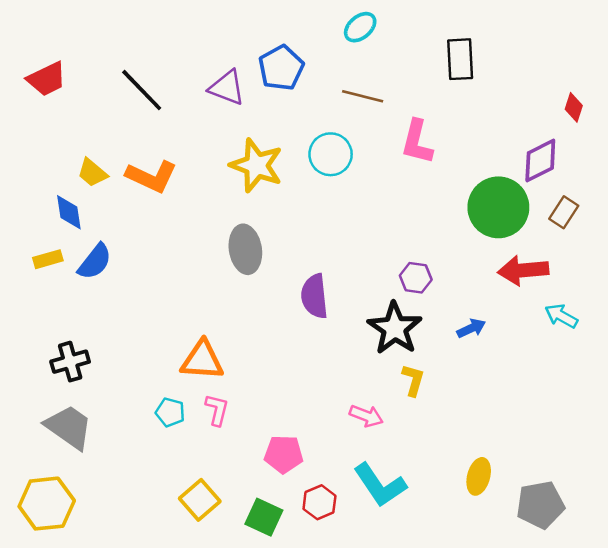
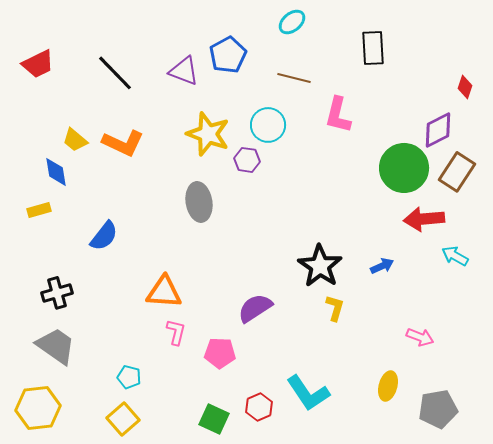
brown rectangle: (564, 212) -> (457, 172), size x1.5
blue semicircle: (95, 262) -> (104, 236), moved
purple hexagon: (416, 278) -> (247, 160), moved
purple semicircle: (314, 296) -> (255, 308), moved, turned 63
cyan pentagon: (170, 412) -> (129, 377), moved
pink arrow: (366, 416) -> (420, 337), moved
pink pentagon: (284, 454) -> (220, 353), moved
yellow square: (200, 500) -> (123, 419), moved

